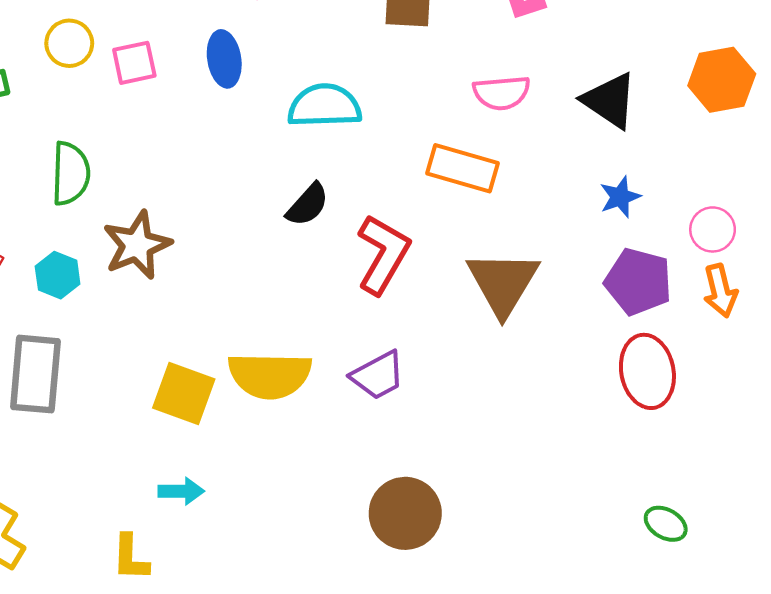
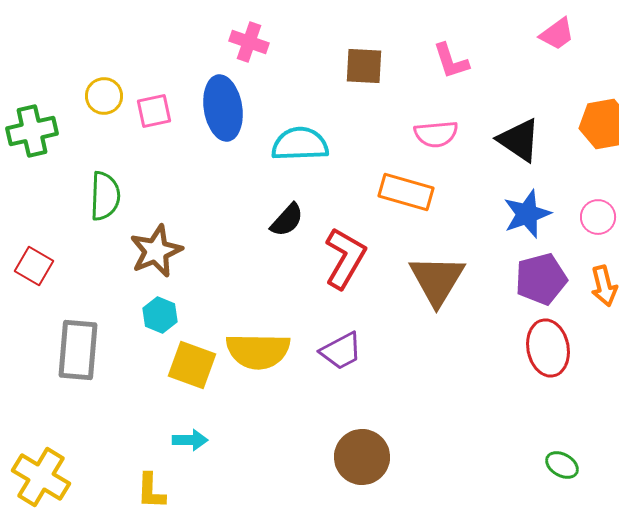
blue ellipse: (224, 59) -> (223, 108), size x1.5
blue star: (620, 197) -> (527, 214), size x1.5
pink circle: (713, 229) -> (598, 217), moved
cyan hexagon: (58, 275) -> (160, 315), moved
purple pentagon: (638, 282) -> (541, 279), turned -30

